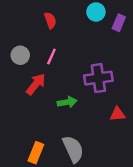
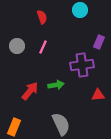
purple rectangle: (119, 23) -> (99, 42), moved
red arrow: (36, 84) -> (30, 91), moved
orange rectangle: (36, 153) -> (14, 127), moved

